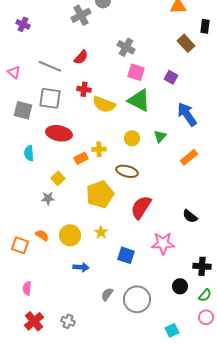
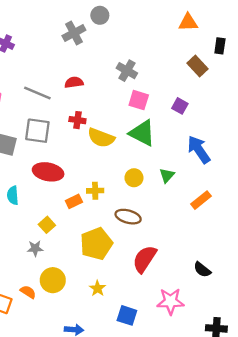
red semicircle: (81, 57) -> (74, 82), turned -140
yellow circle: (70, 235) -> (53, 280), moved

